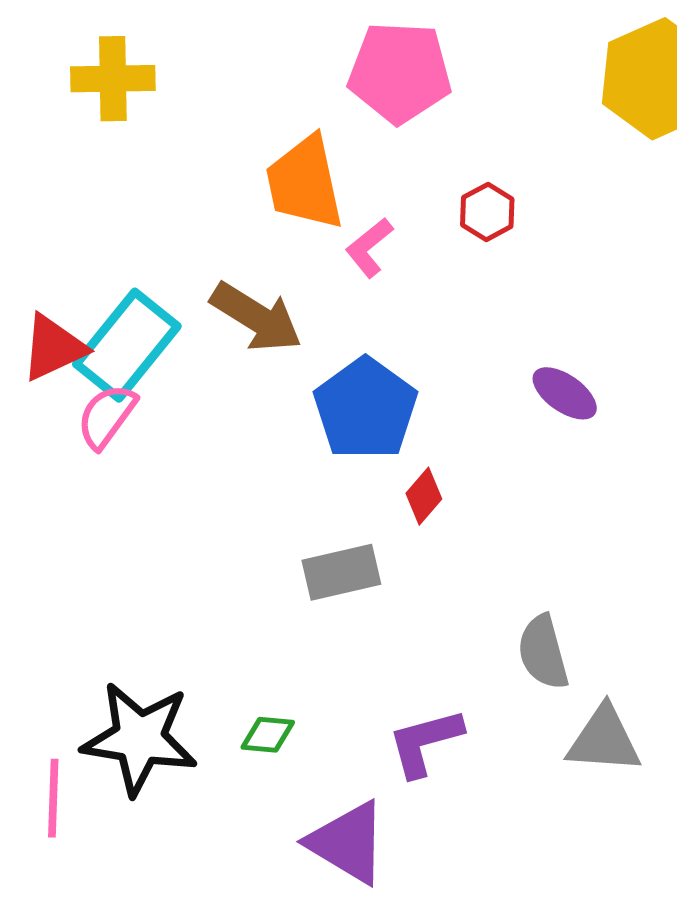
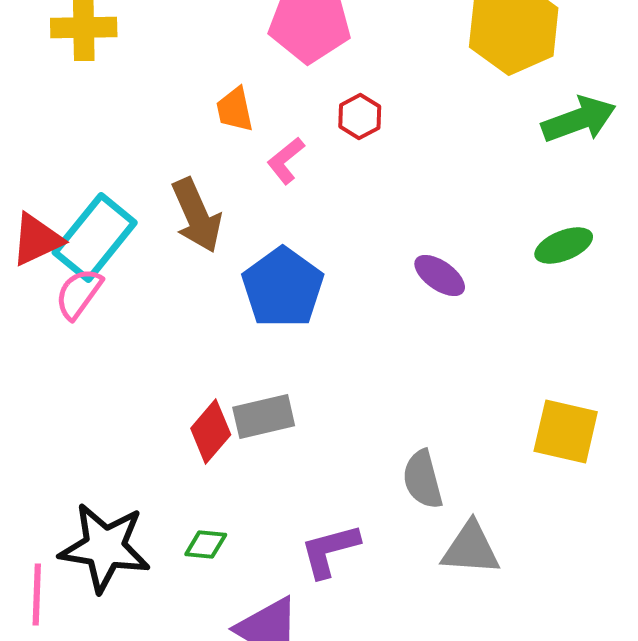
orange trapezoid: (305, 183) -> (235, 110), size x0.6
red hexagon: (487, 212) -> (360, 116), moved
brown arrow: (256, 317) -> (197, 216), turned 34
red diamond: (424, 496) -> (211, 432), moved, size x1.4

